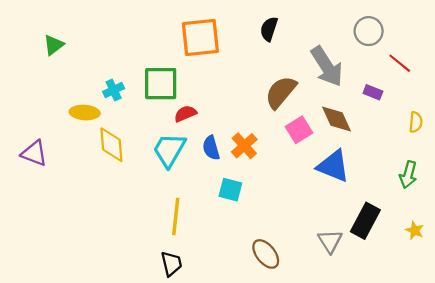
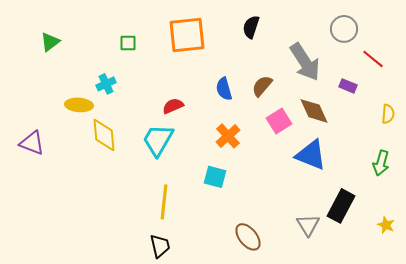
green square: (161, 84) -> (128, 43), moved, size x0.5
brown semicircle: (281, 92) -> (262, 86), size x0.7
blue semicircle: (211, 148) -> (224, 89), moved
yellow star: (415, 230) -> (386, 225), moved

